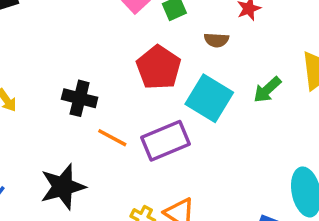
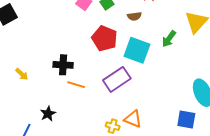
orange line: (112, 138) -> (76, 85), moved
black star: (63, 187) -> (48, 114), moved, size x0.6

